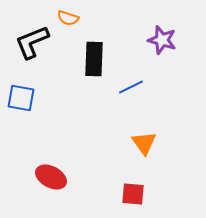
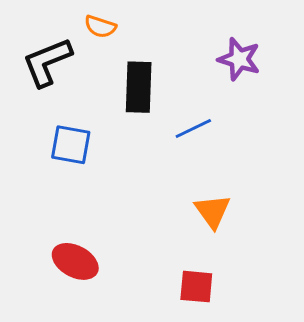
blue square: (21, 98) -> (71, 145), moved

